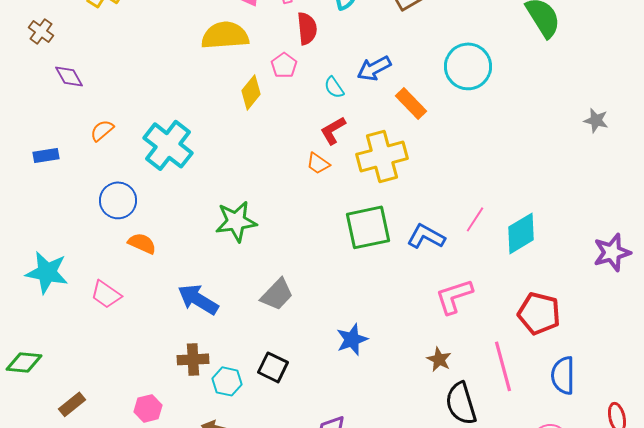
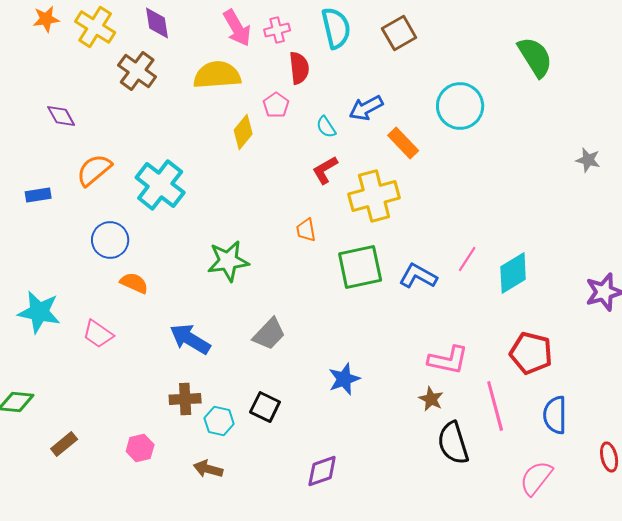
brown cross: (41, 31) -> (137, 71), moved, size x1.5
orange semicircle: (102, 130) -> (94, 170), size x1.5
orange trapezoid: (318, 163) -> (306, 230), moved, turned 45
pink L-shape: (454, 296) -> (448, 360), moved, turned -150

